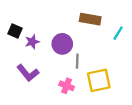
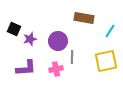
purple L-shape: (28, 73) -> (26, 68), turned -55
yellow square: (99, 80) -> (106, 61), moved
pink cross: (67, 86) -> (56, 69), moved, turned -32

